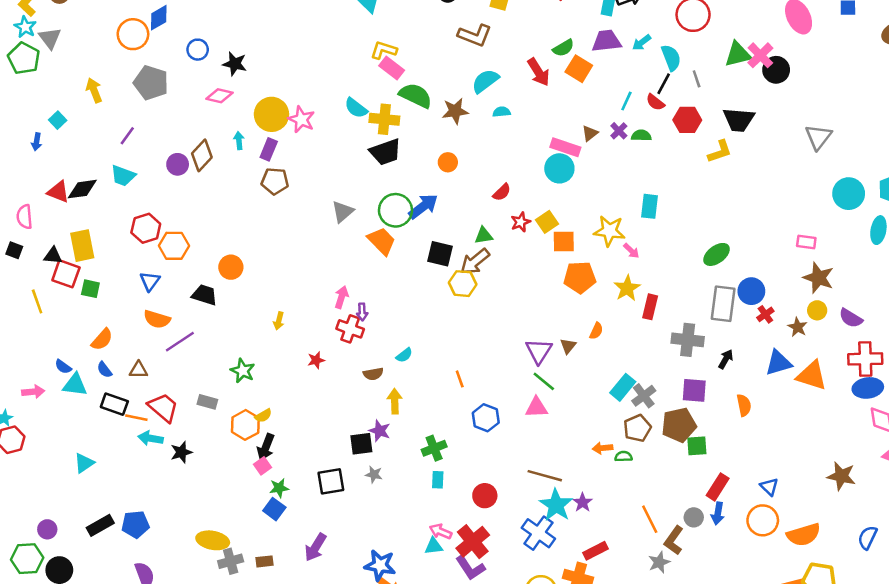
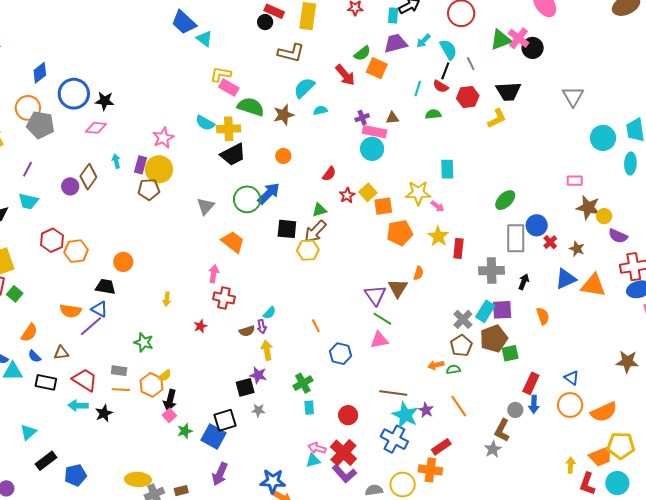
orange circle: (133, 34) -> (28, 108), moved
blue circle: (198, 50) -> (74, 94), size x1.8
yellow circle: (271, 114) -> (159, 169), moved
pink star: (301, 119) -> (163, 138), turned 30
purple cross: (619, 131) -> (362, 118), moved, turned 32
brown triangle: (590, 133) -> (392, 118), turned 40
orange trapezoid: (382, 241) -> (233, 242), moved
blue triangle: (150, 281) -> (99, 309), moved, turned -30
green square: (90, 289) -> (15, 294), turned 35
yellow circle: (817, 310) -> (604, 216), moved
purple arrow: (362, 312) -> (262, 327), moved
brown triangle: (568, 346) -> (398, 288), size x1.5
cyan rectangle: (623, 387) -> (485, 311), moved
orange line: (136, 418) -> (121, 390), moved
blue square: (274, 509) -> (213, 436), moved, size x1.4
orange line: (650, 519) -> (459, 406), moved
black rectangle: (100, 525) -> (46, 461), moved

